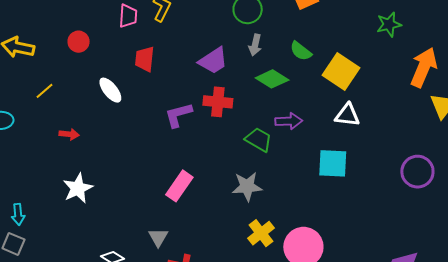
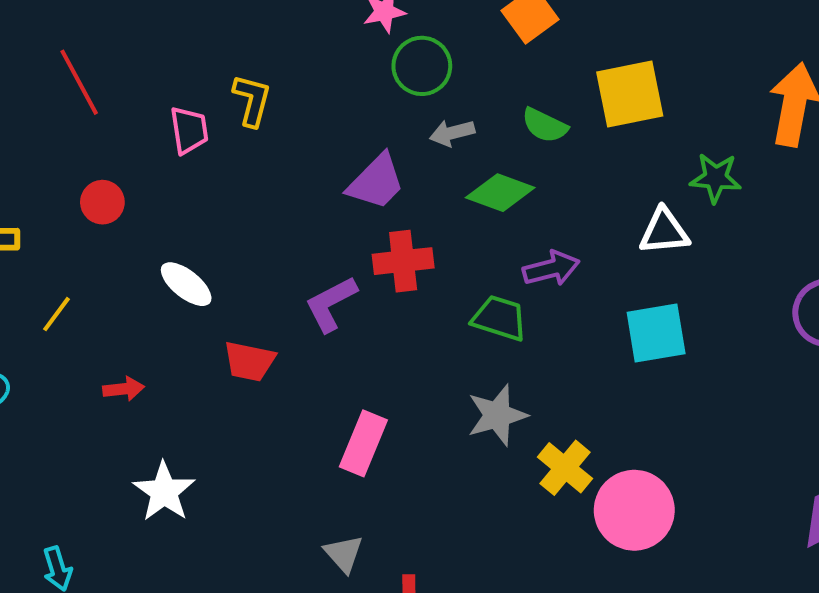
green star: (389, 24) -> (716, 178), moved, turned 30
gray arrow: (255, 45) -> (452, 133), turned 75
red trapezoid: (145, 59) -> (249, 361), moved, turned -72
yellow square: (341, 72) -> (630, 94), moved, turned -33
yellow cross: (261, 233) -> (565, 468), moved

